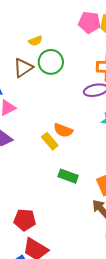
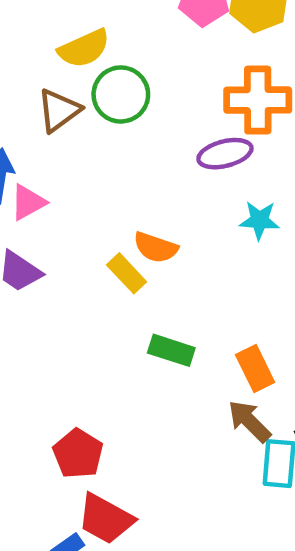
yellow semicircle: (35, 41) -> (84, 48), size x1.6
red pentagon: (25, 220) -> (78, 454), turned 30

